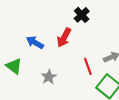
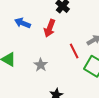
blue arrow: (35, 42) -> (23, 23), moved

